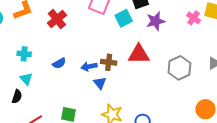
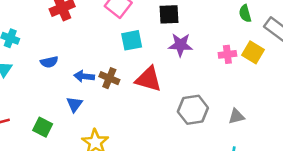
cyan square: (124, 18) -> (132, 40), moved
pink cross: (194, 18) -> (227, 54), turned 32
blue triangle: (100, 83) -> (74, 104), moved

